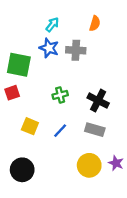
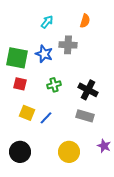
blue star: (49, 48) -> (44, 54), moved
red square: (12, 93) -> (20, 84), moved, turned 32
blue line: (60, 131) -> (46, 118), moved
yellow circle: (89, 165) -> (69, 152), moved

